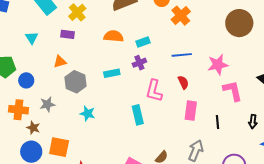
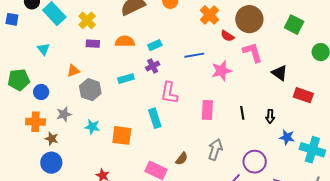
orange cross: (181, 16) -> (209, 15), moved
purple rectangle: (67, 34) -> (93, 44), moved
pink star: (218, 65) -> (222, 71), moved
red semicircle: (183, 82) -> (227, 36), moved, turned 152
pink L-shape: (233, 91) -> (253, 52), moved
cyan star: (88, 113) -> (92, 127), moved
black line: (218, 122) -> (242, 113), moved
orange square: (59, 147) -> (122, 135), moved

